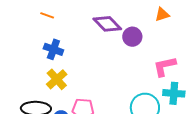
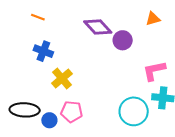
yellow cross: (57, 79) -> (62, 78), moved

